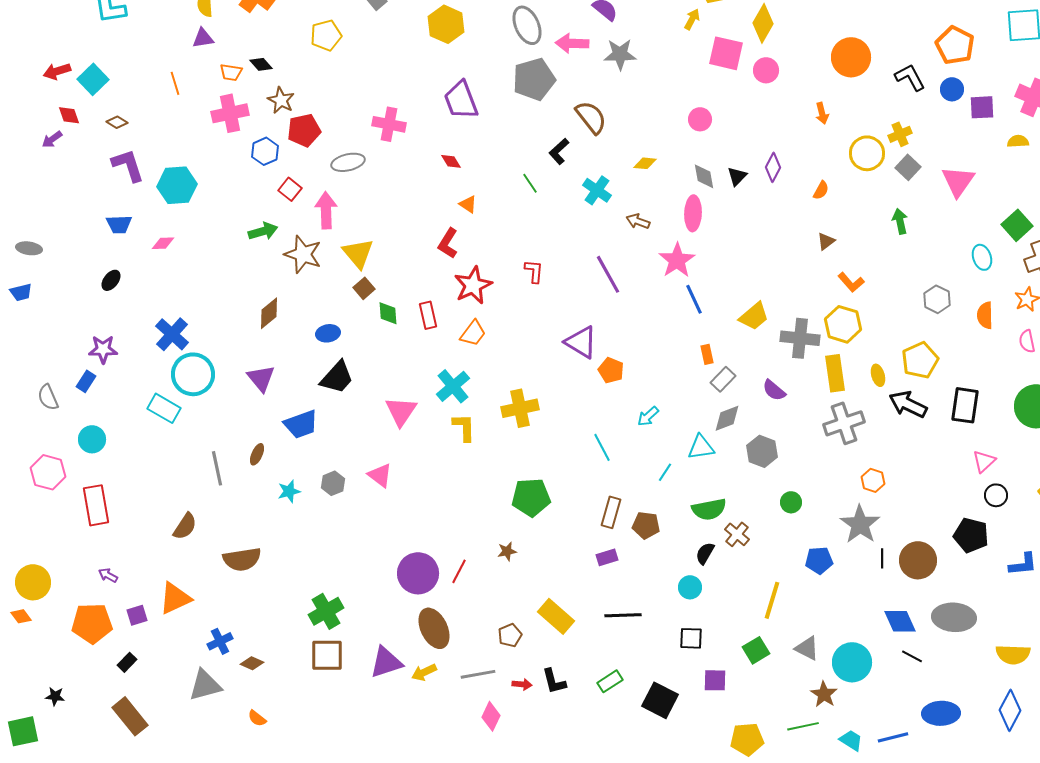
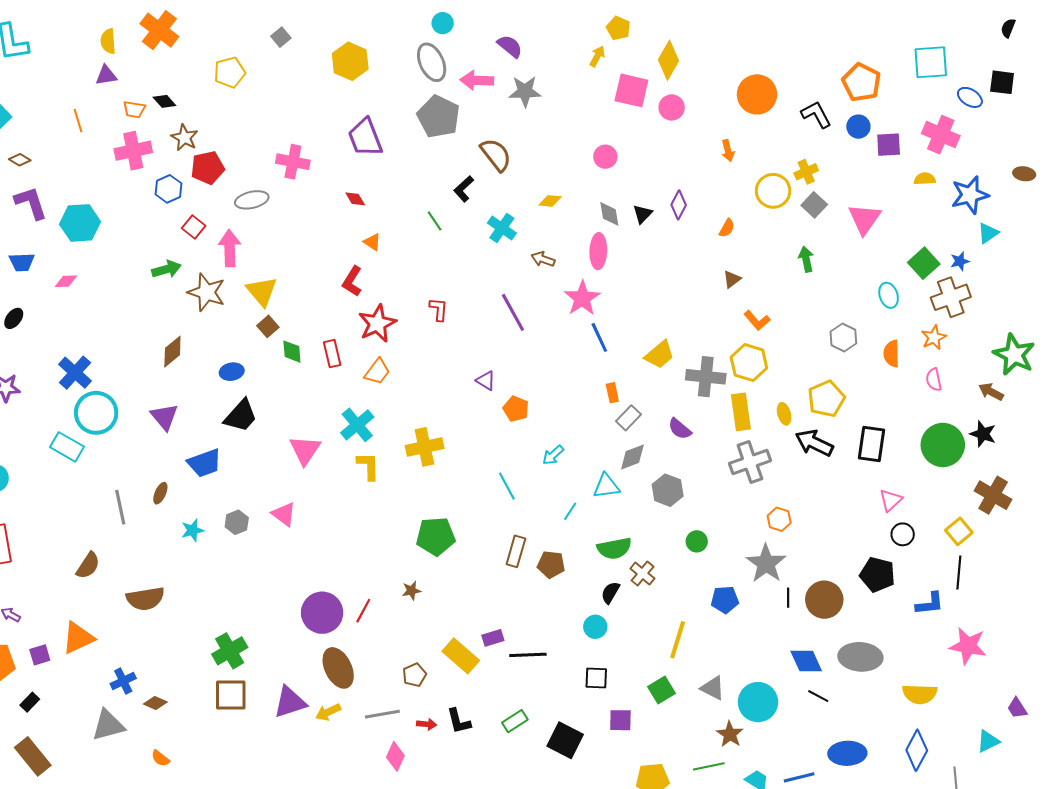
gray pentagon: (534, 79) -> (439, 117), turned -30
purple triangle: (581, 342) -> (486, 381), size x0.6
purple rectangle: (607, 557) -> (493, 638), moved

